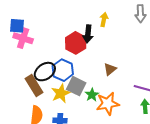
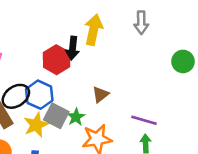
yellow arrow: (104, 20) -> (93, 30), size x1.6
green star: (92, 95) -> (76, 117), moved

